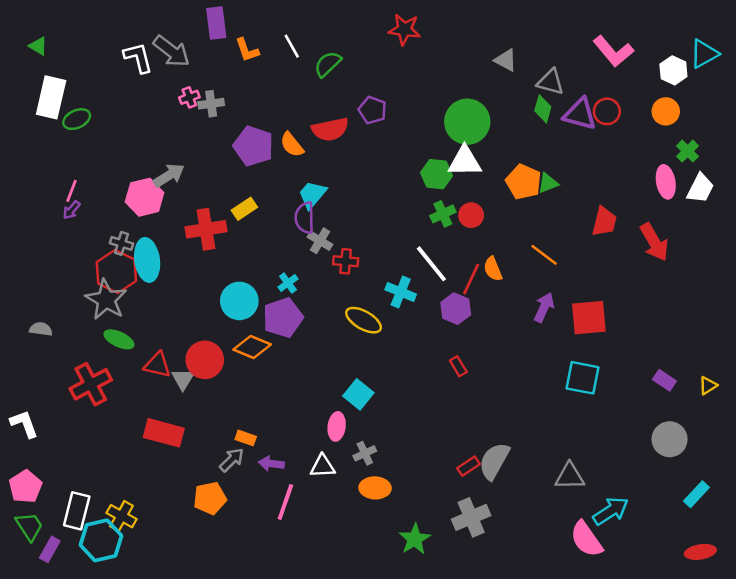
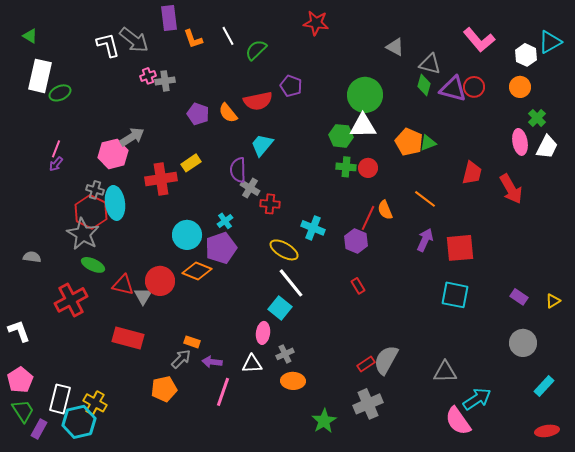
purple pentagon: (253, 146) -> (198, 114), size x0.7
cyan trapezoid: (312, 195) -> (262, 145), moved
green cross: (443, 214) -> (346, 167), turned 30
white line: (431, 264) -> (291, 283), moved

